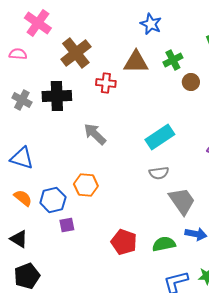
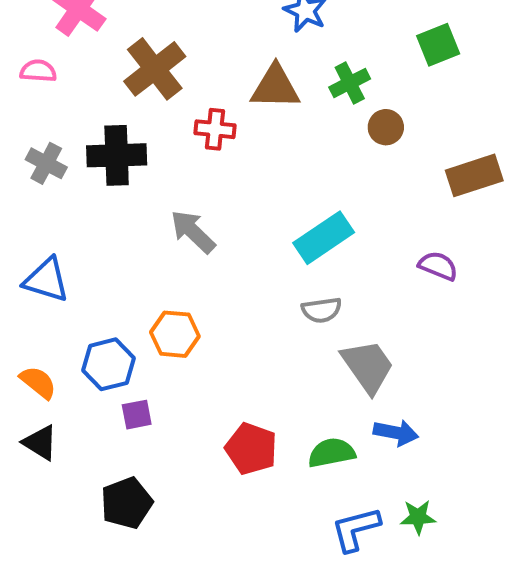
orange semicircle: (23, 198) -> (38, 382), moved
black pentagon: (27, 276) -> (127, 503), moved

